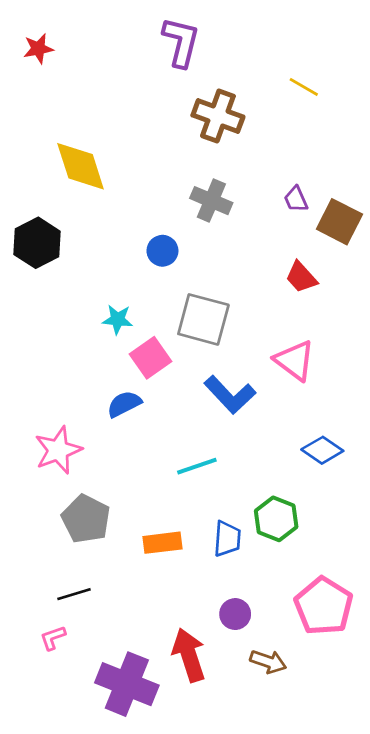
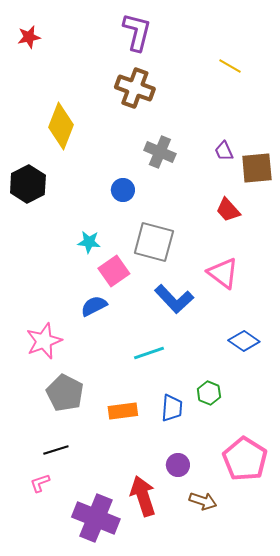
brown cross: (218, 116) -> (135, 88), moved
yellow diamond: (81, 166) -> (61, 126), turned 39
brown square: (339, 222) -> (257, 168), turned -32
green hexagon: (276, 519) -> (209, 393), size x0.7

